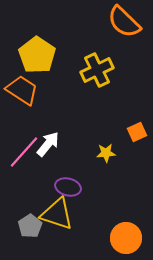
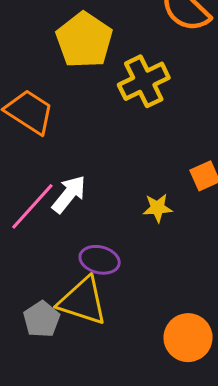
yellow pentagon: (37, 55) -> (84, 40), moved

